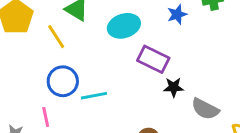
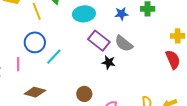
cyan line: (94, 96) -> (54, 57), turned -48
gray semicircle: (205, 109) -> (124, 44), moved

